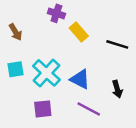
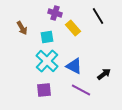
black line: (117, 44) -> (98, 16), moved, turned 42
cyan square: (15, 69) -> (47, 37), moved
black arrow: (117, 89) -> (104, 74), turned -112

